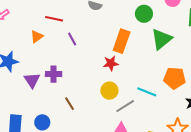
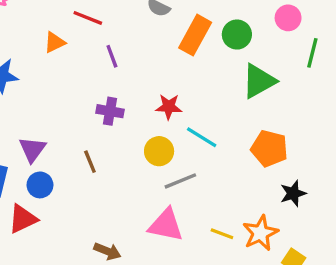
orange rectangle: (122, 41) -> (195, 35), moved
purple cross: (54, 74) -> (110, 111), moved
purple triangle: (32, 80) -> (32, 149), moved
cyan line: (147, 92) -> (202, 137), moved

